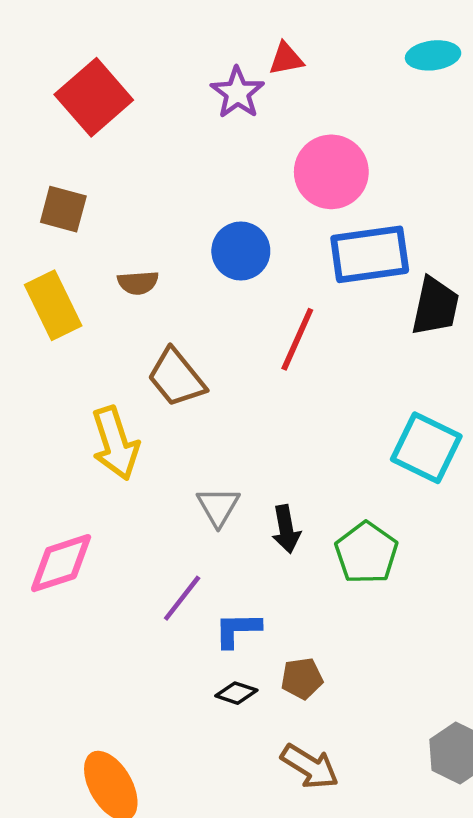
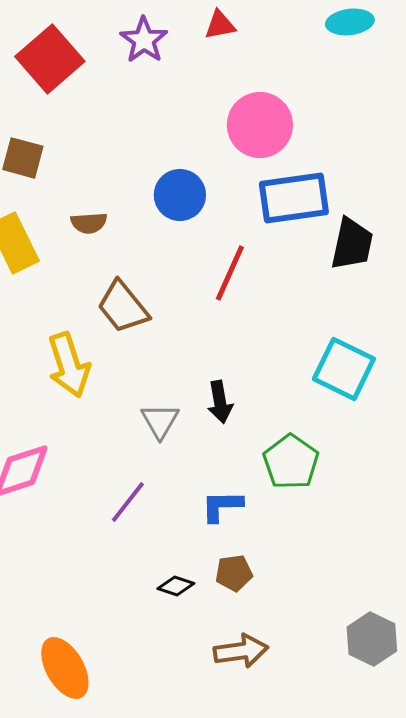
purple star: (237, 93) -> (144, 40), moved
black arrow: (286, 529) -> (220, 402), moved
blue L-shape: (237, 630) -> (222, 506), moved
brown arrow: (310, 767) -> (241, 651), turned -40

